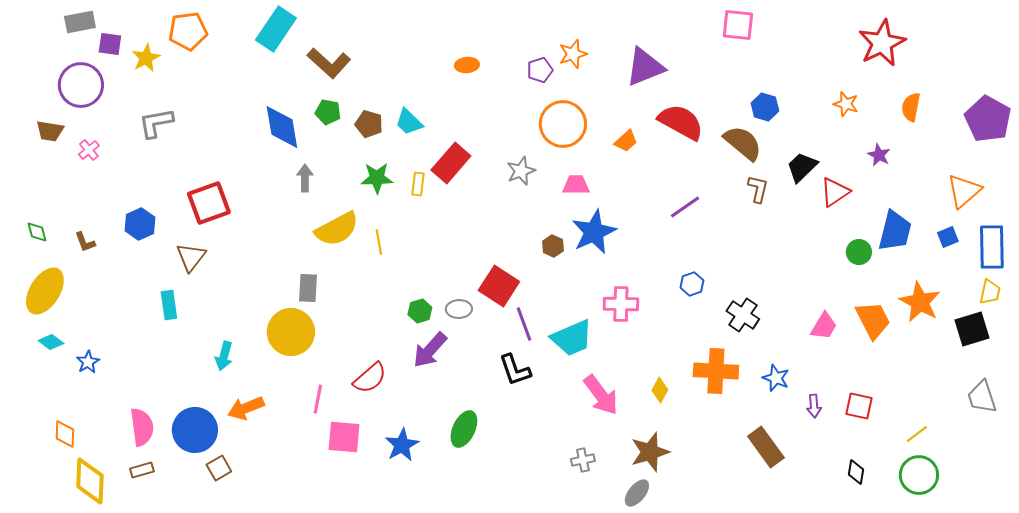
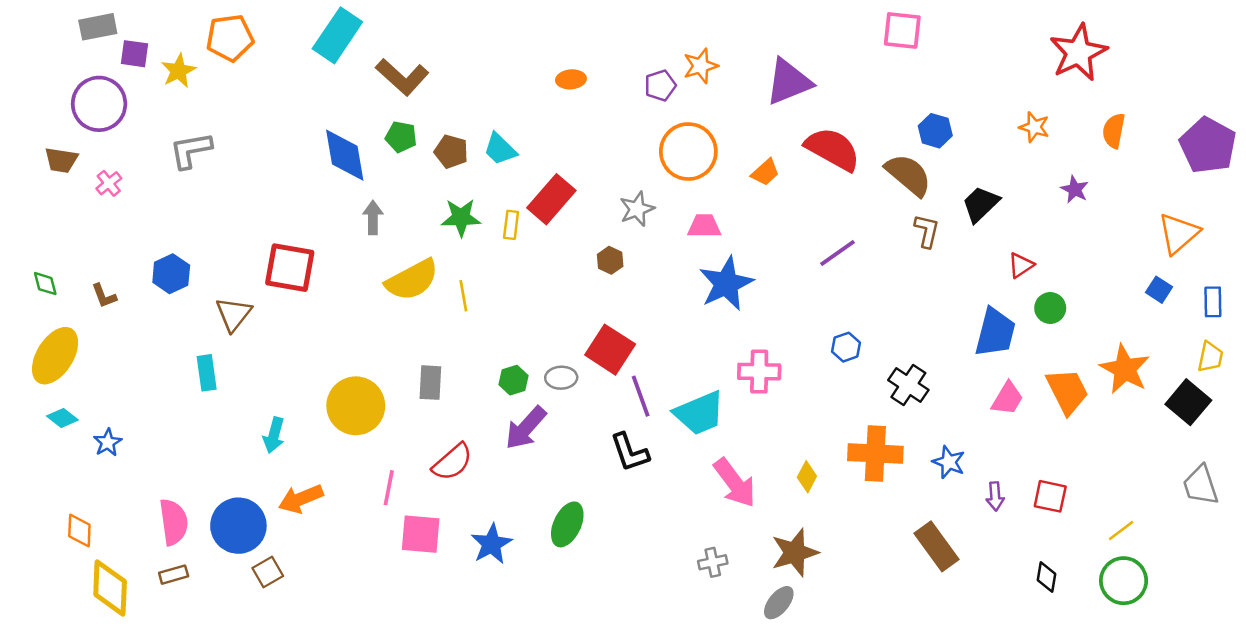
red triangle: (835, 192) -> (1021, 265), moved, size x0.7
red square: (209, 203) -> (290, 268), moved, turned 30
blue trapezoid: (895, 231) -> (995, 332), moved
blue square: (948, 237) -> (1159, 290), turned -35
brown hexagon: (553, 246) -> (610, 260), moved
blue rectangle: (992, 247) -> (1213, 302), size x0.6
gray rectangle: (308, 288) -> (430, 383), moved
black square: (972, 329) -> (1188, 402), turned -33

